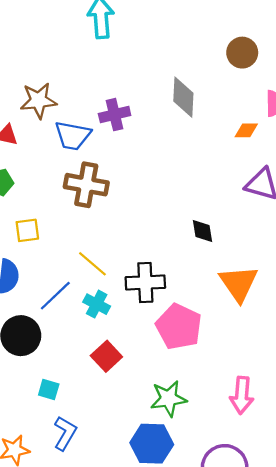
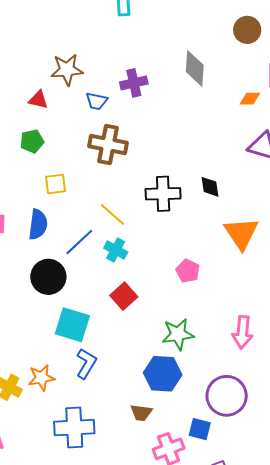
blue trapezoid: (73, 136) -> (97, 101), size x0.7
black cross: (145, 283) -> (163, 194), moved
pink pentagon: (179, 327) -> (188, 271), size x0.6
cyan square: (49, 389) -> (72, 325), size x1.8

